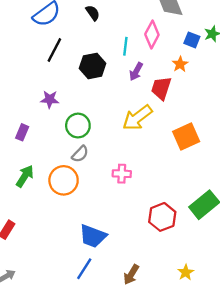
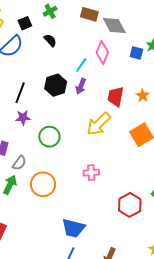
cyan line: (125, 46) -> (81, 65), turned 35
black line: (54, 50) -> (20, 93), moved
orange star: (180, 64) -> (143, 96), moved
purple arrow: (136, 72) -> (81, 86), moved
gray semicircle: (80, 154) -> (19, 163), moved

